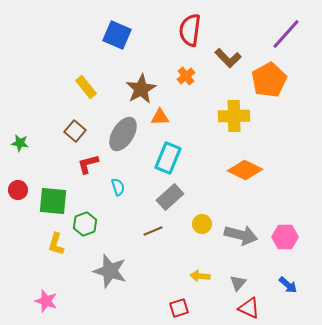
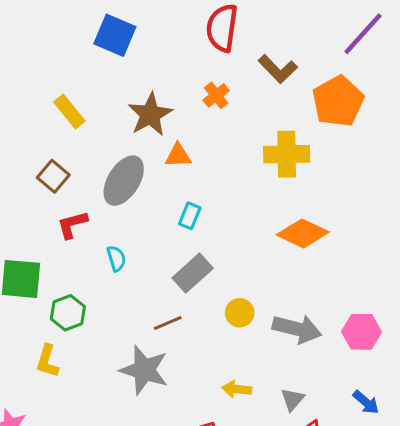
cyan rectangle: (168, 158) -> (190, 216), size x0.6
yellow L-shape: (56, 244) -> (47, 361), moved
gray star: (110, 271) -> (144, 370), moved

